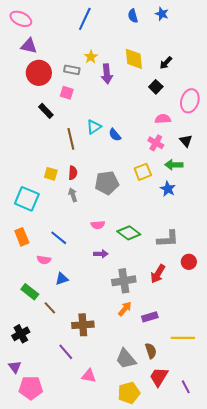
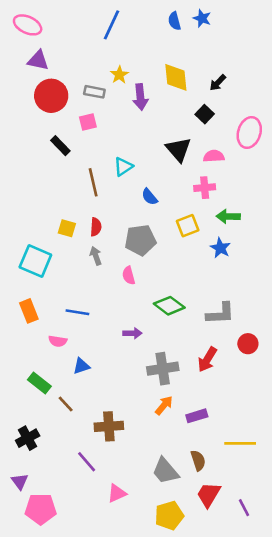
blue star: (162, 14) -> (202, 18), moved
pink square: (67, 93) -> (88, 122), turned -32
blue semicircle: (115, 135) -> (150, 197), moved
black triangle: (186, 141) -> (178, 150), moved, size x1.5
pink cross: (156, 143) -> (205, 188), turned -35
pink semicircle: (98, 225) -> (129, 275), moved, turned 80
blue line: (59, 238) -> (77, 312), turned -30
pink triangle: (89, 376) -> (117, 493), turned -35

